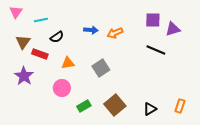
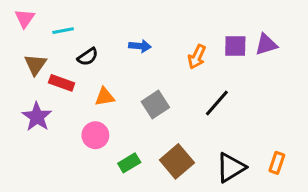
purple square: (153, 20) -> (235, 46), moved
orange arrow: (115, 33) -> (197, 57), moved, turned -42
black line: (156, 50) -> (217, 103), moved, turned -72
black triangle: (150, 109) -> (231, 168), size x1.5

